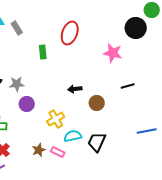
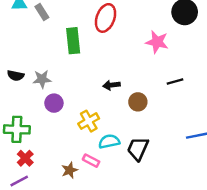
green rectangle: (43, 52) -> (73, 41), size x1.5
brown star: (39, 150) -> (70, 170), moved

